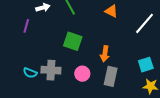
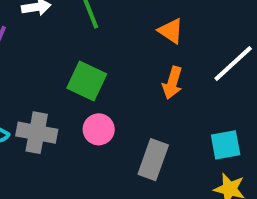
orange arrow: (105, 54) -> (172, 83), moved
pink circle: (82, 74) -> (99, 129), moved

